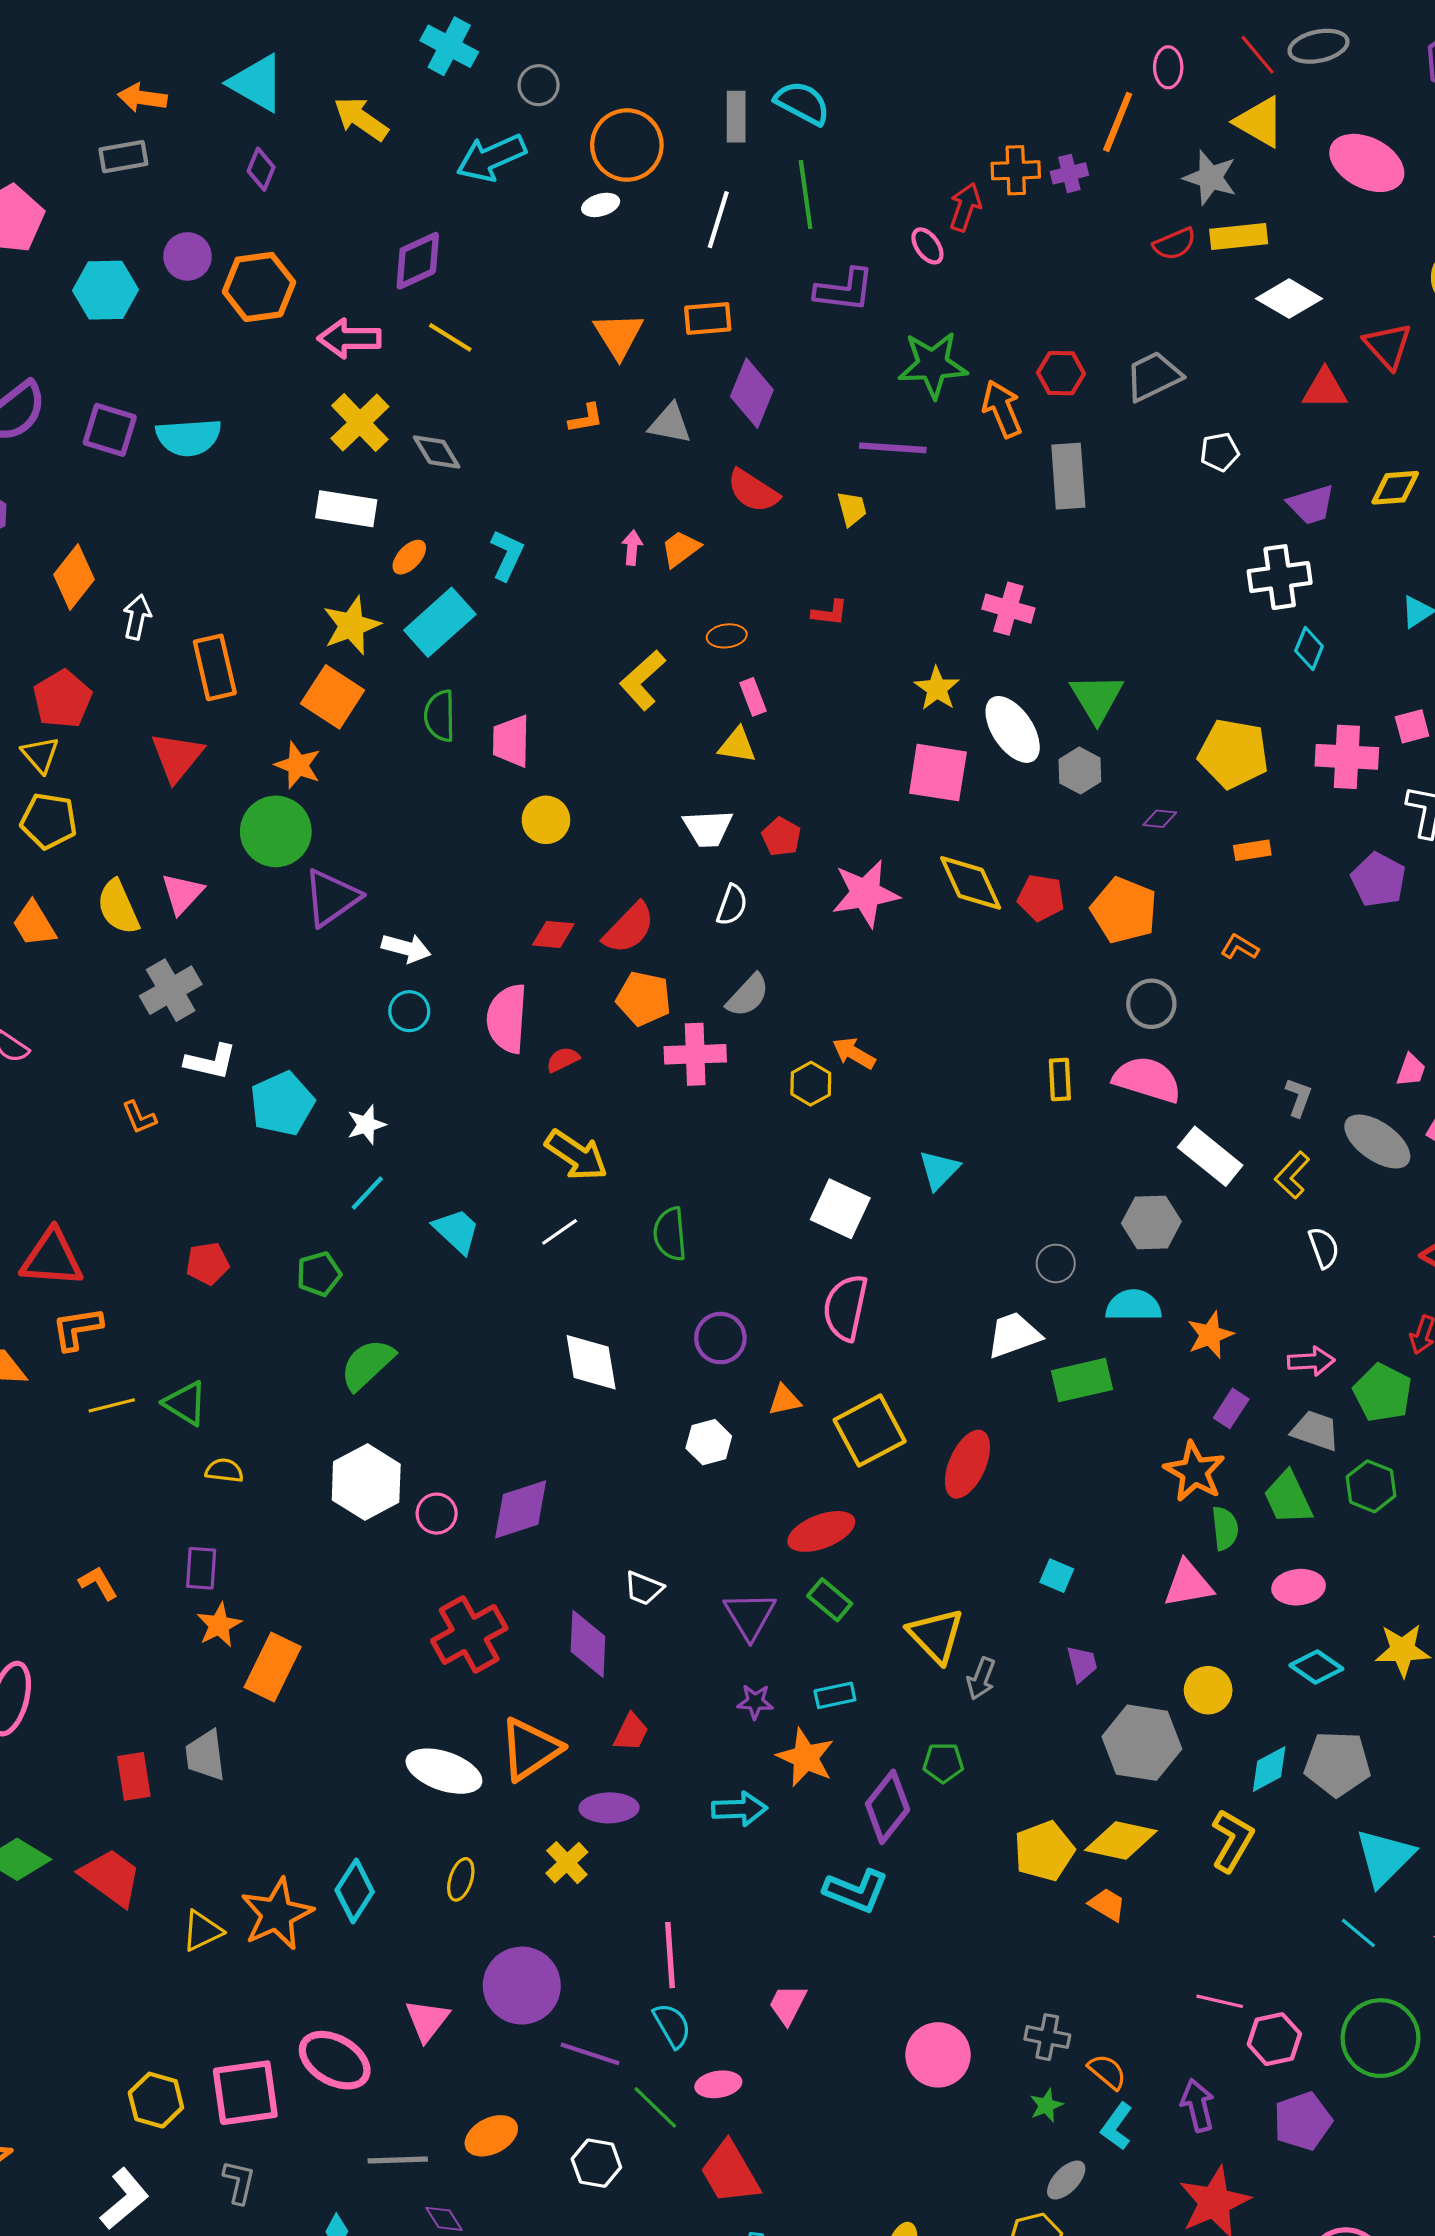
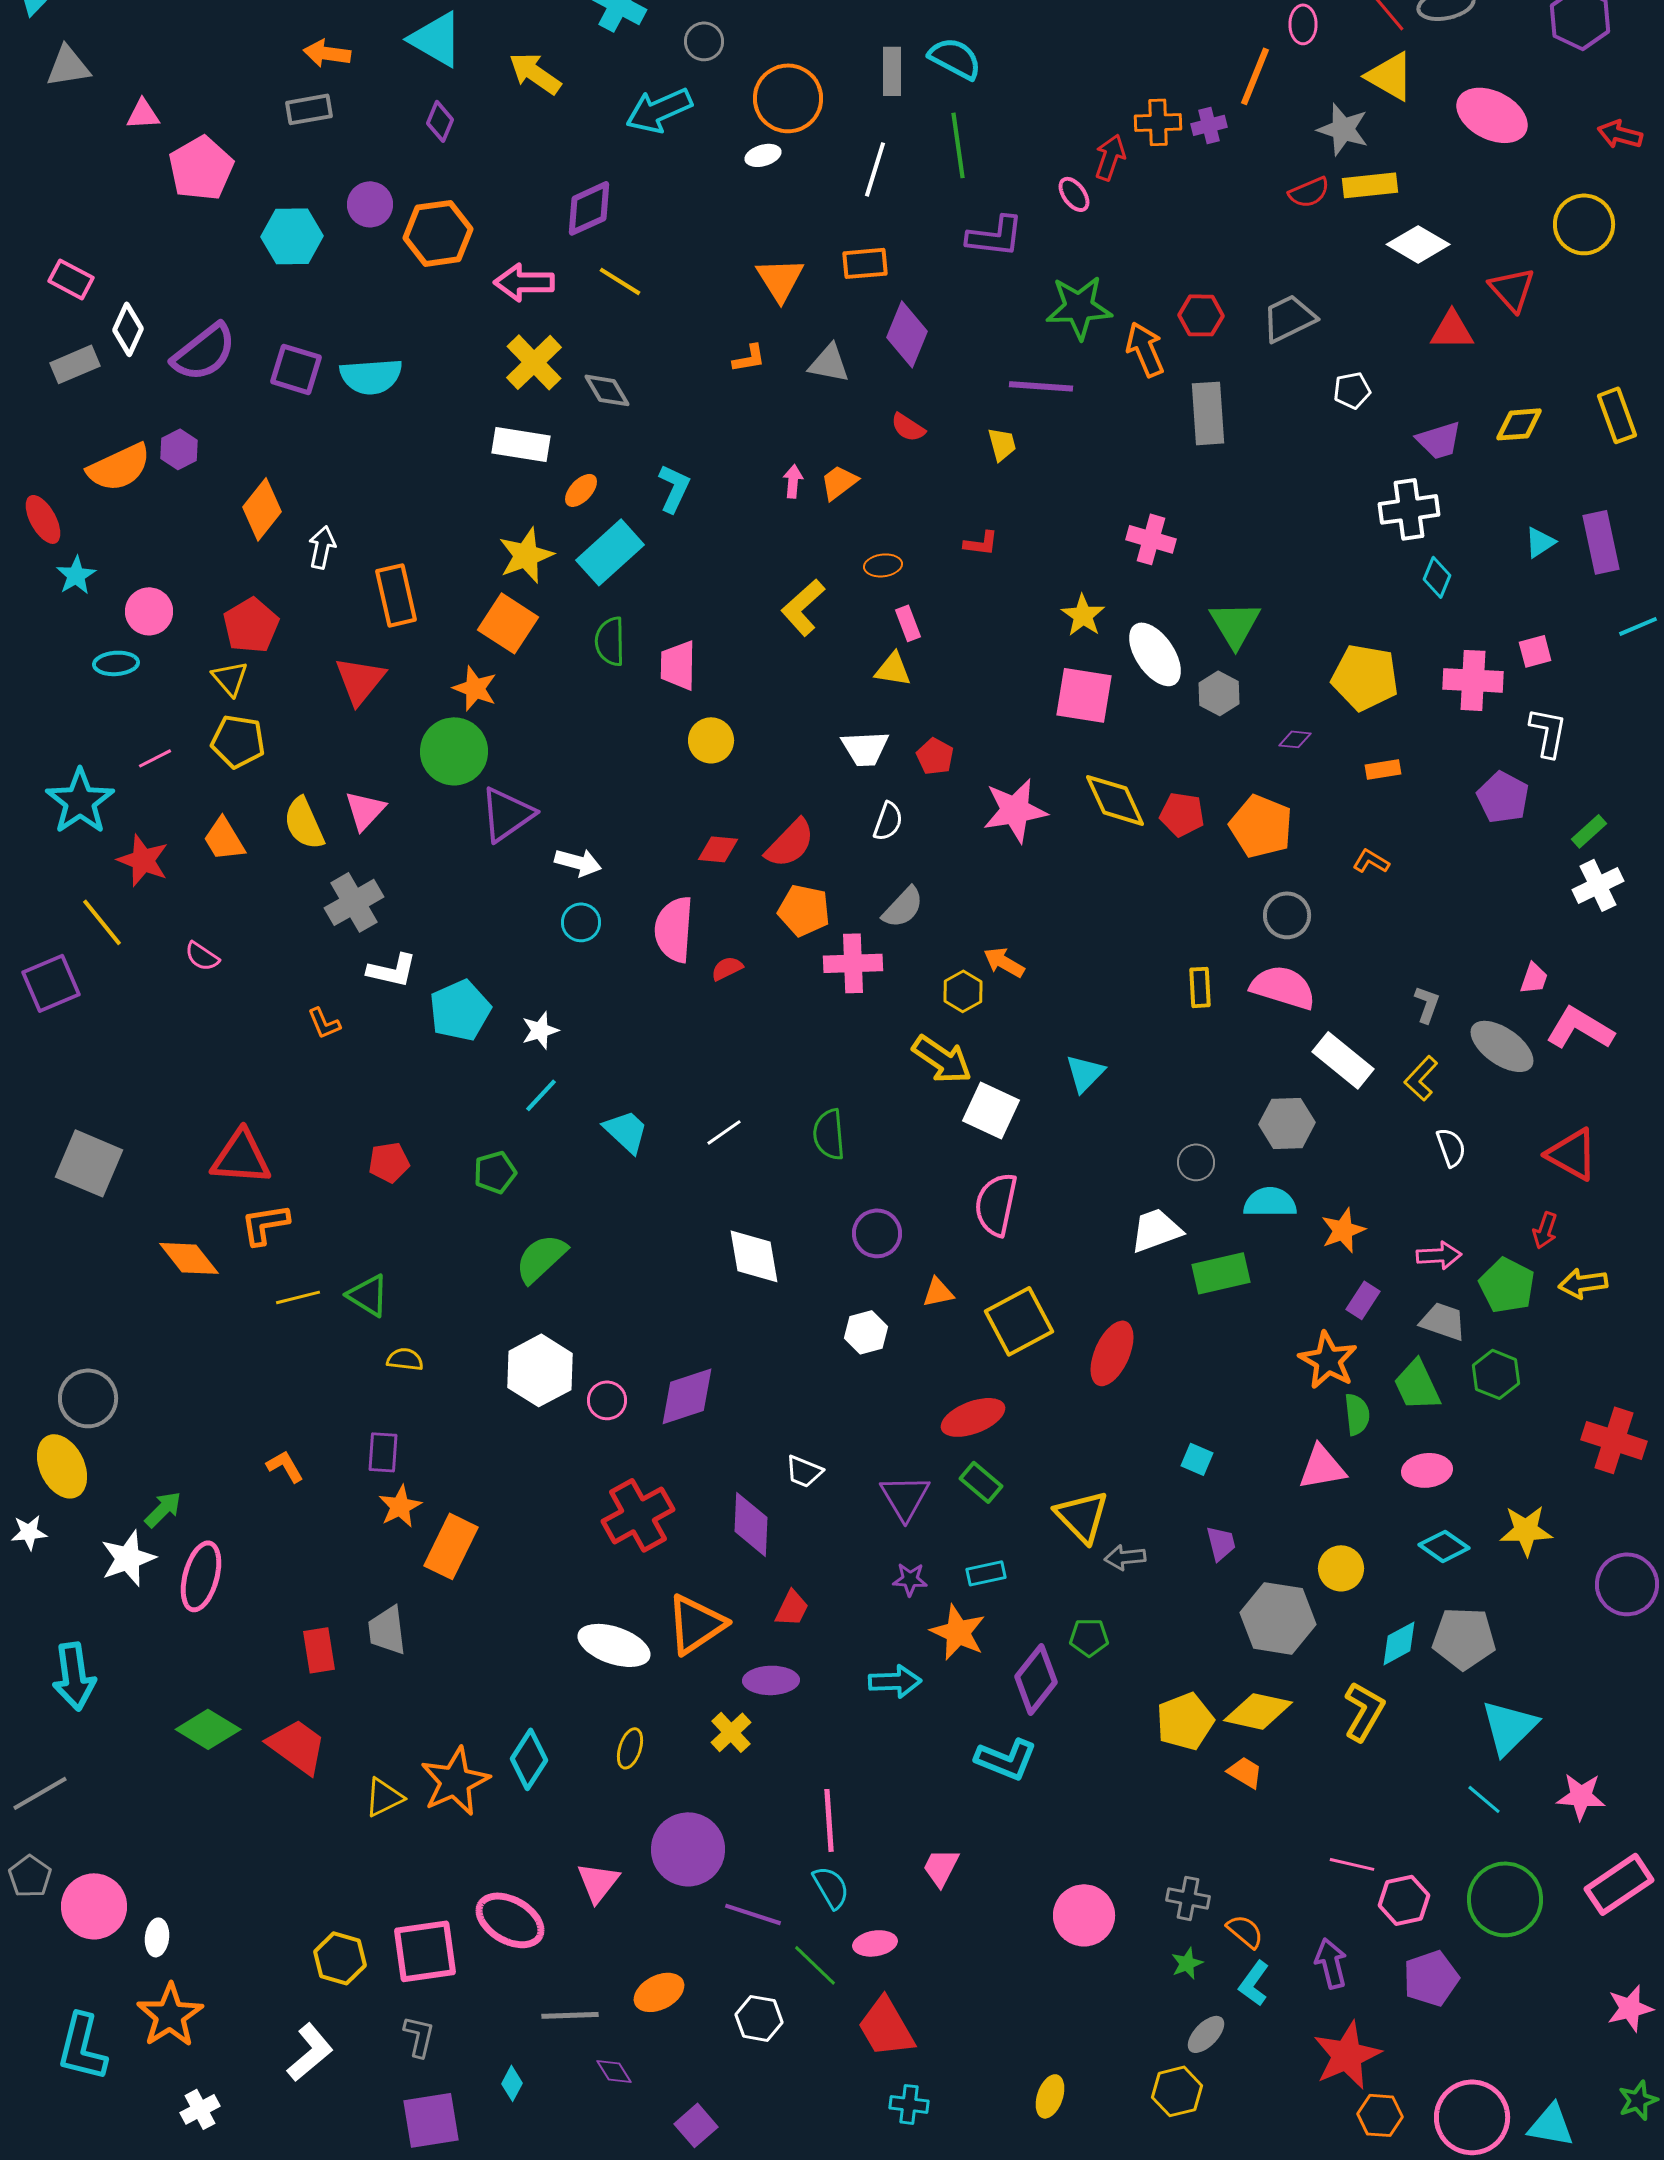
red semicircle: (753, 491) -> (908, 427), size x0.7
yellow arrow: (576, 1155) -> (942, 1059), moved
gray arrow: (981, 1679) -> (1125, 1557), turned 63

